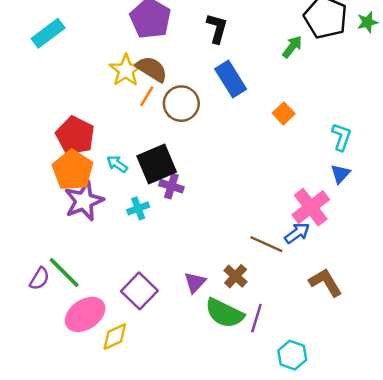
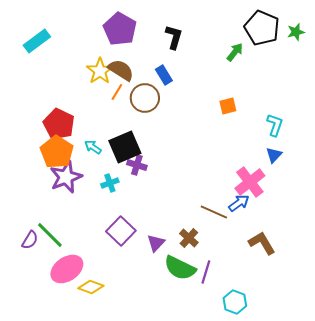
blue rectangle: (231, 79) -> (164, 75), moved, size x0.7
orange square: (284, 113) -> (228, 106), turned 30
purple square: (139, 291) -> (121, 231), moved
yellow diamond: (115, 337) -> (91, 287), turned 45

